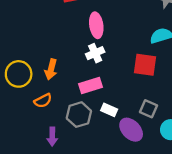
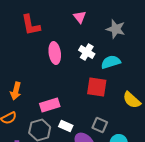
white cross: (95, 53) -> (87, 52), moved, turned -35

